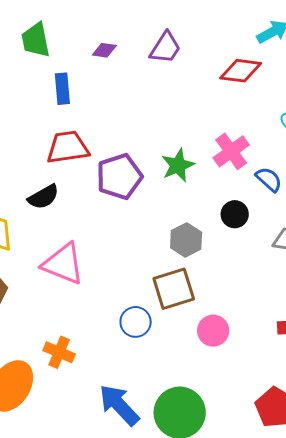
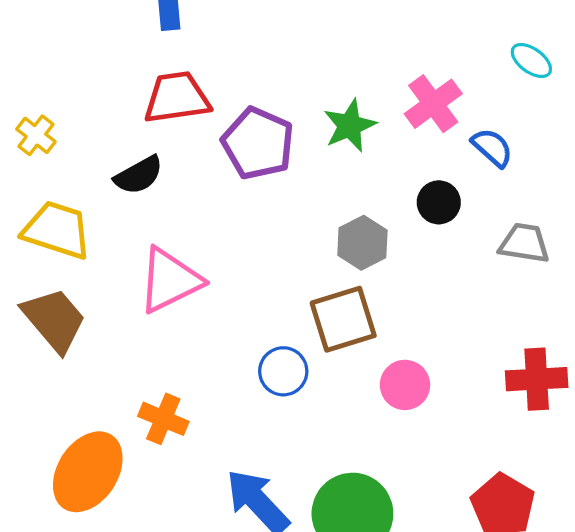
purple pentagon: (119, 177) -> (258, 143), turned -30
pink triangle: (63, 264) -> (170, 280), turned -48

